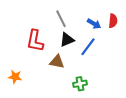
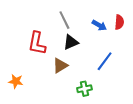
blue line: (88, 47) -> (105, 61), moved
brown triangle: (57, 62) -> (60, 65), turned -42

